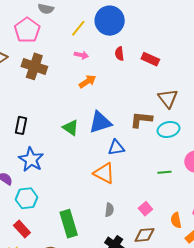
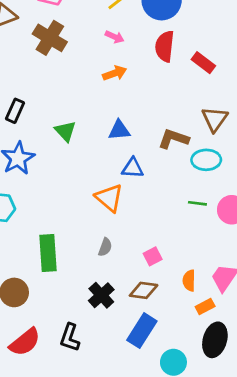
red semicircle: (119, 54) -> (165, 46), size x1.6
blue triangle: (100, 122) -> (119, 130), size x0.7
green triangle: (71, 128) -> (65, 131), moved
green line: (164, 172) -> (197, 203), moved

